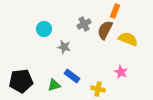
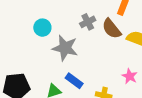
brown semicircle: (105, 30) -> (112, 29), turned -66
gray star: (64, 47) -> (65, 48), size x1.6

